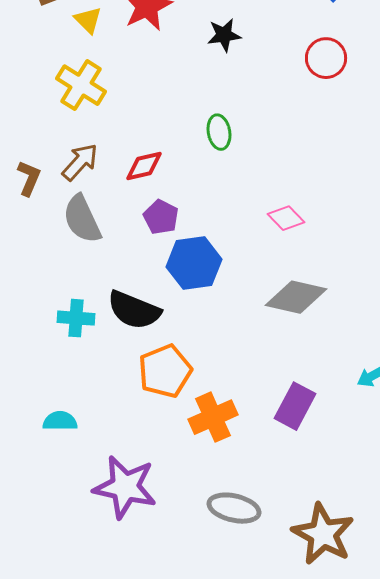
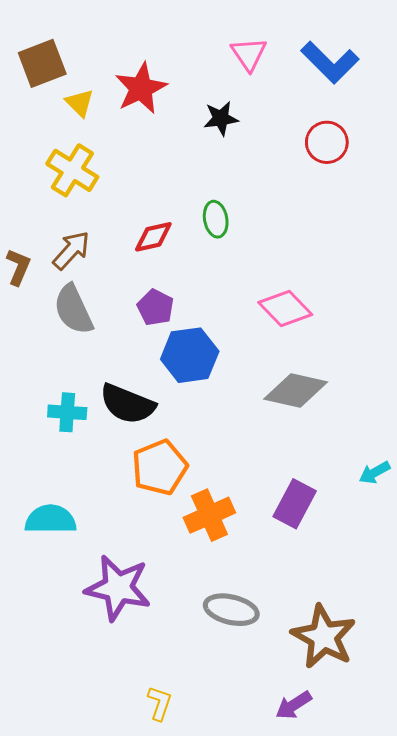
red diamond: (144, 166) -> (153, 237), moved
pink diamond: (286, 218) -> (285, 308), size x1.4
cyan semicircle: (60, 421) -> (51, 519), size x1.4

